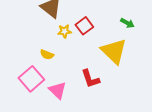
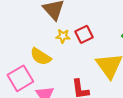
yellow semicircle: (47, 55) -> (41, 57), size x1.5

